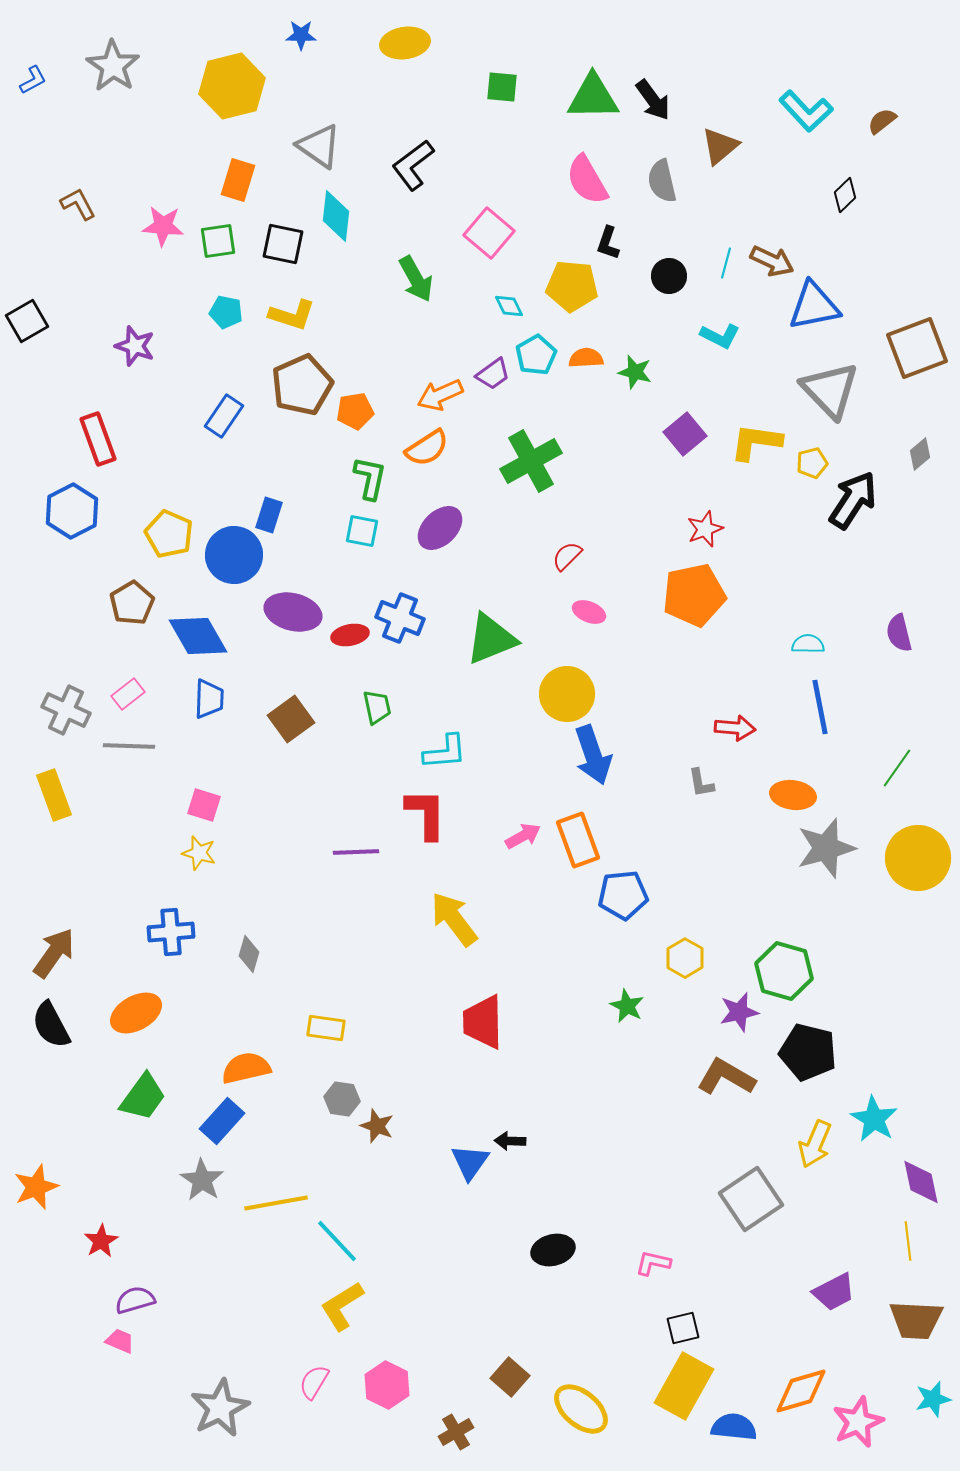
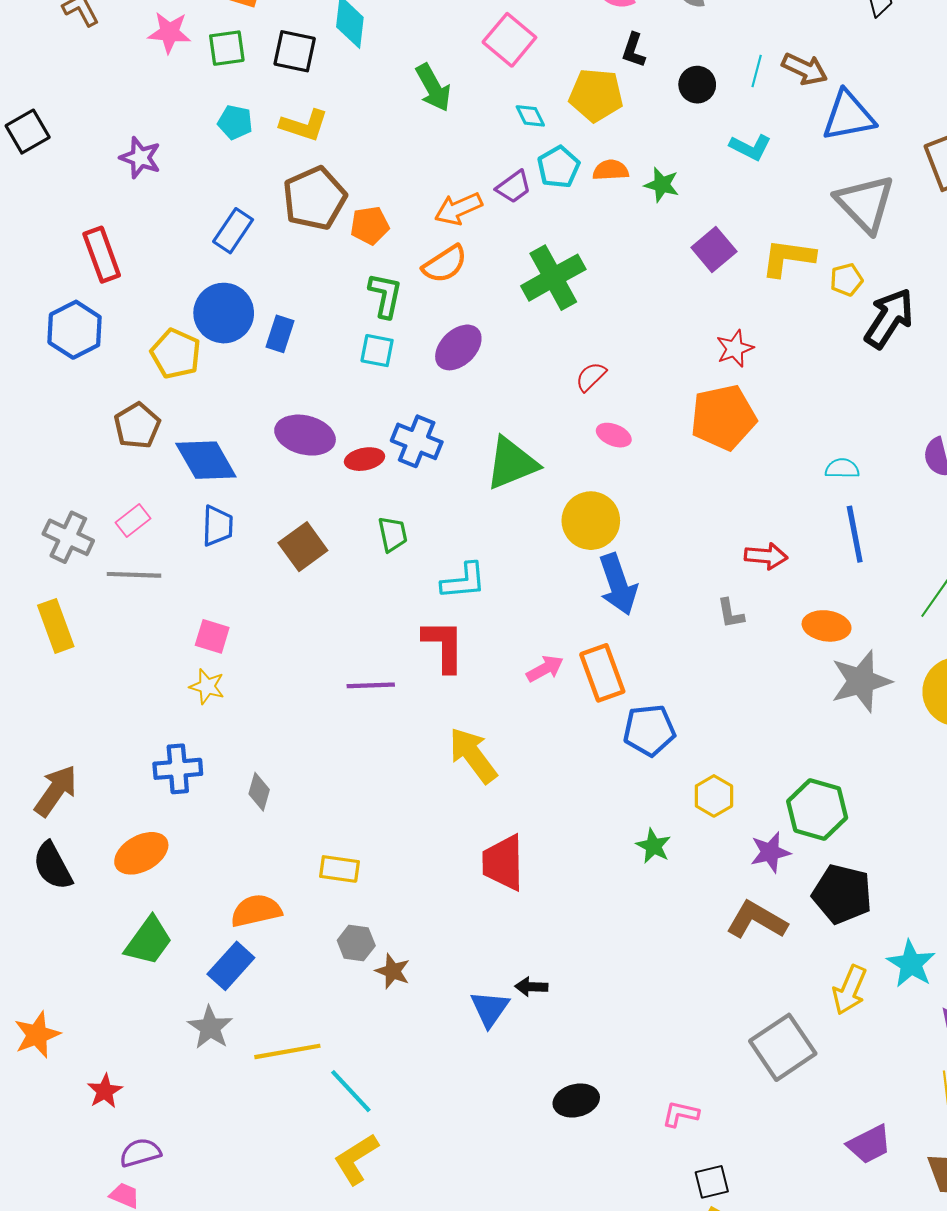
blue circle: (234, 555) -> (224, 313), moved

